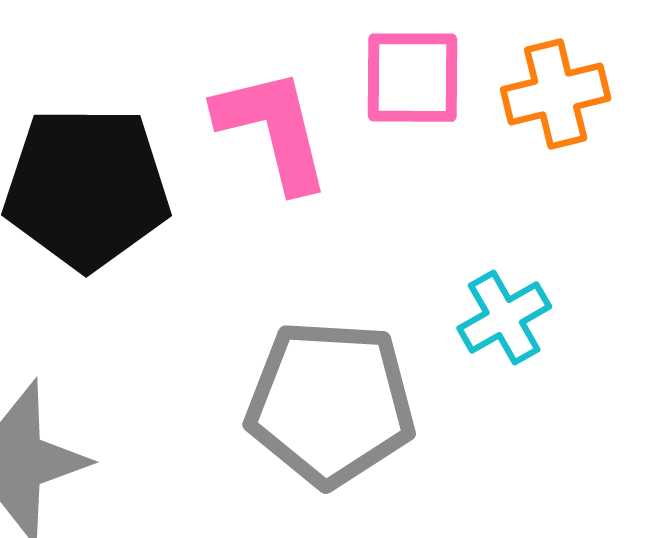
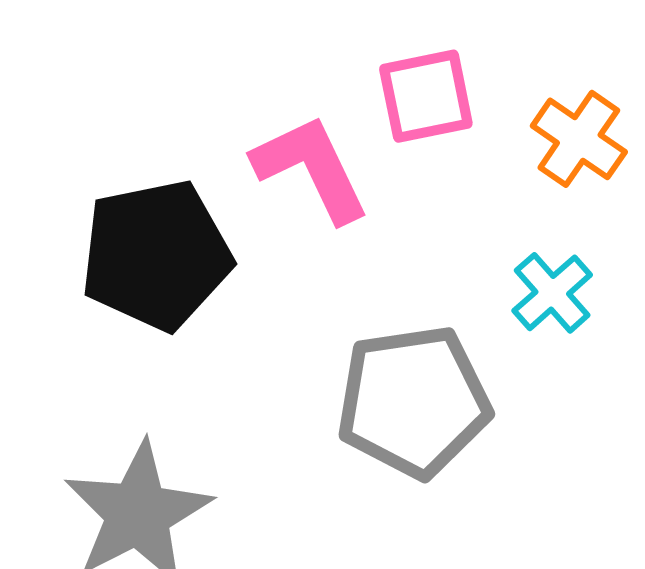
orange cross: (556, 94) -> (579, 139), moved, turned -30

